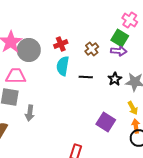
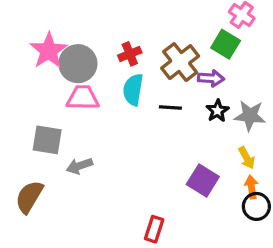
brown cross: (92, 49) -> (180, 62), size x1.6
purple arrow: (119, 51) -> (211, 78), moved
pink trapezoid: (16, 76) -> (83, 98), moved
gray arrow: (30, 113) -> (80, 166), turned 63

